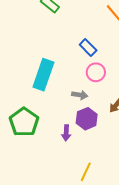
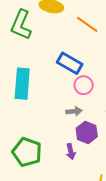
blue rectangle: (88, 48) -> (70, 63), size x1.4
cyan rectangle: (43, 75) -> (22, 84), moved

